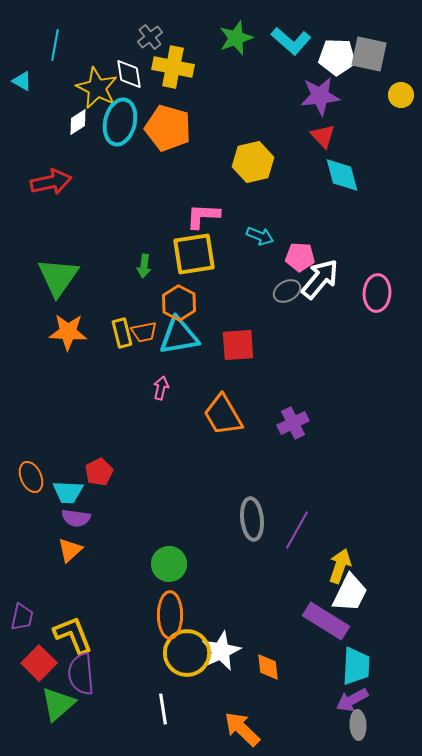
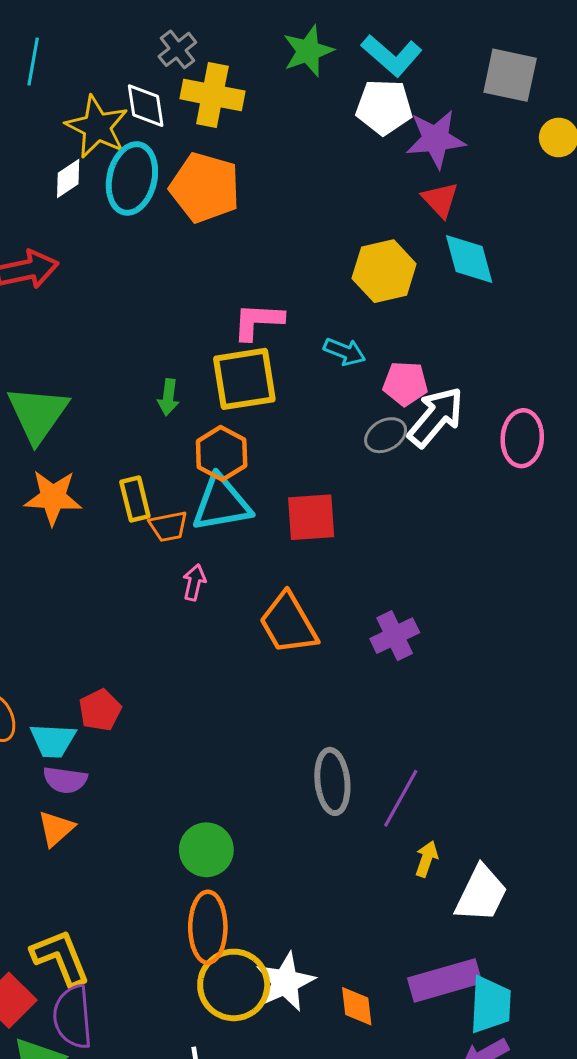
white pentagon: (337, 57) -> (384, 107), moved
yellow hexagon: (253, 162) -> (384, 271), moved
orange trapezoid: (144, 332) -> (168, 526), moved
yellow arrow: (340, 566) -> (427, 859), moved, size x0.7
purple rectangle: (326, 621) -> (445, 980), moved, turned -48

